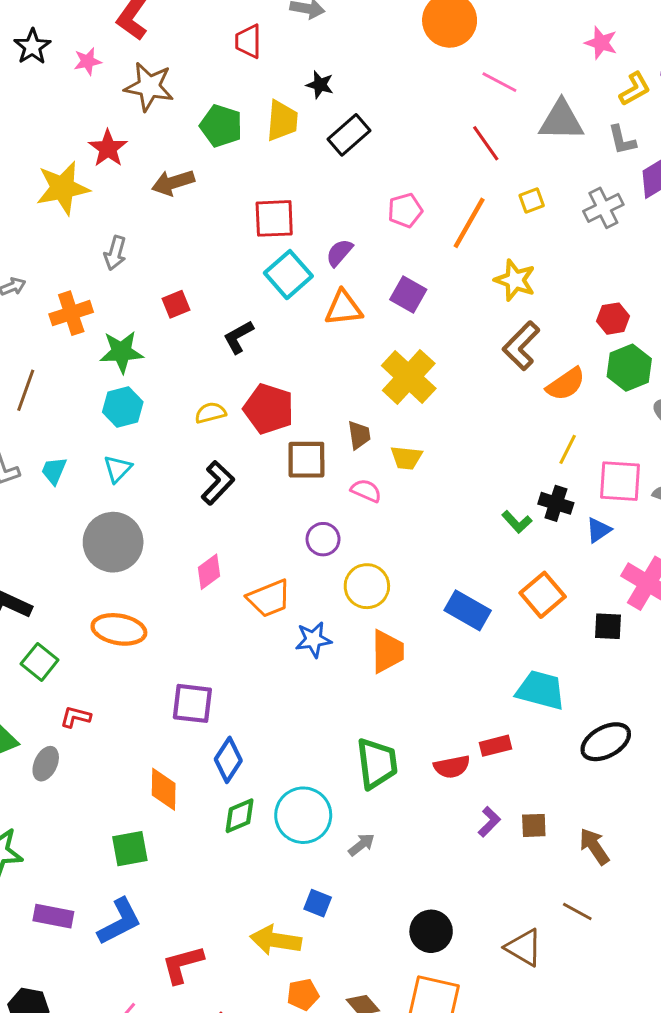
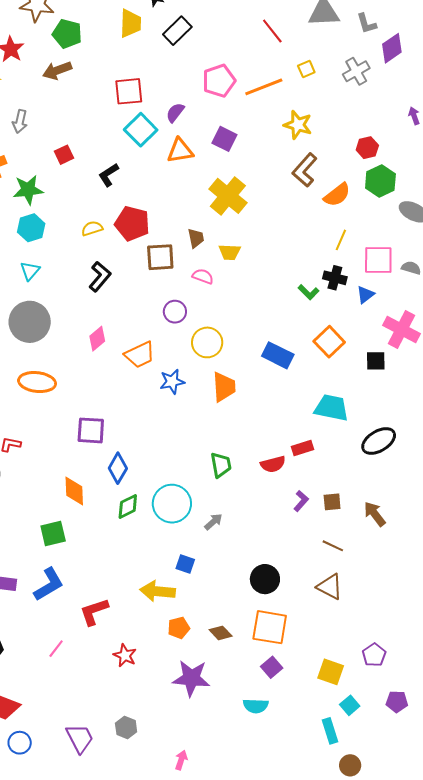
green pentagon: (221, 126) -> (67, 34), moved
pink pentagon: (405, 210) -> (219, 81), size x1.4
orange line: (469, 223) -> (264, 87), turned 42
green trapezoid: (377, 763) -> (221, 465), size x0.7
brown line: (577, 911) -> (333, 546), moved

